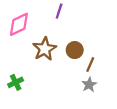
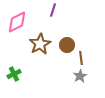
brown line: (90, 65) -> (81, 58), turned -32

